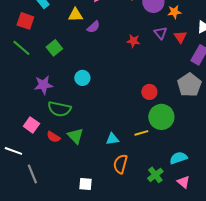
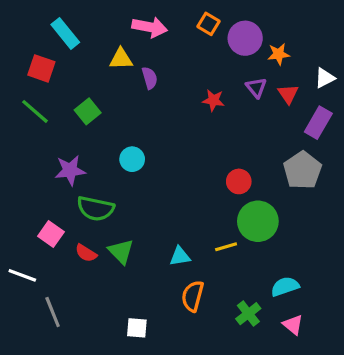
purple semicircle: (93, 27) -> (150, 78), turned -64

